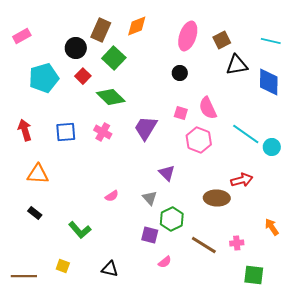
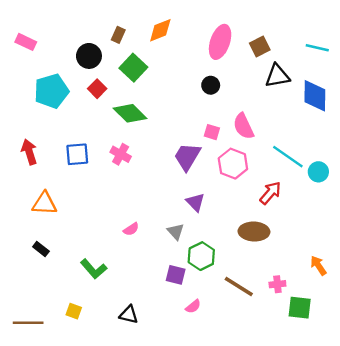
brown rectangle: (101, 30) -> (118, 35), size x0.6
pink rectangle: (22, 36) -> (26, 42), turned 54
purple trapezoid: (146, 128) -> (187, 157), moved
red arrow: (242, 180) -> (270, 193), moved, turned -35
green square: (254, 275) -> (300, 308), moved

